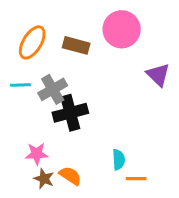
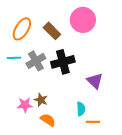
brown rectangle: (76, 45) -> (52, 31), turned 30
purple triangle: (158, 75) -> (95, 81), moved
black cross: (70, 113) -> (63, 62), moved
brown star: (44, 179) -> (41, 100), moved

